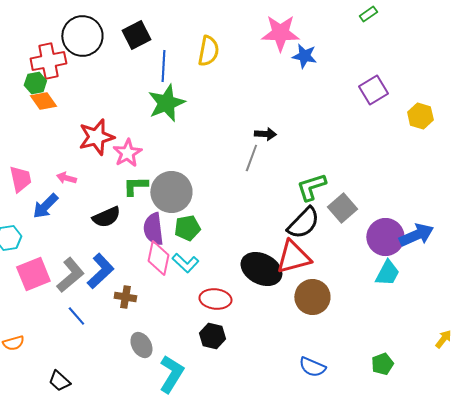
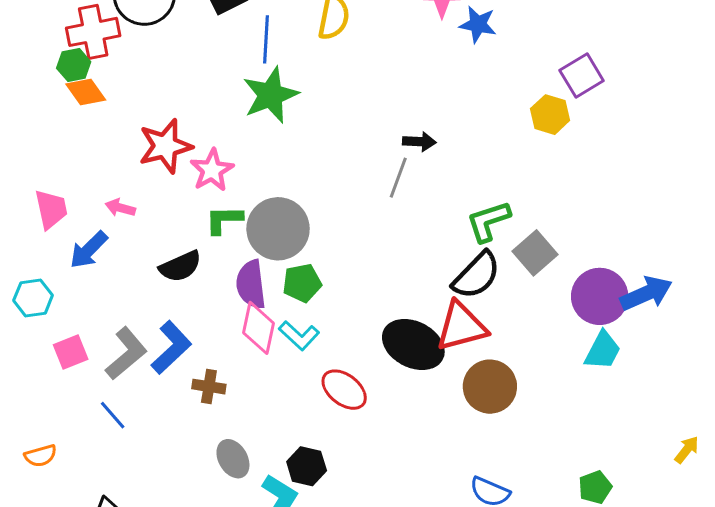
yellow hexagon: (420, 116) -> (550, 115), moved
pink square: (33, 274) -> (71, 352), size x0.7
red ellipse: (215, 299) -> (344, 390), turned 32
blue line: (76, 316) -> (113, 415), moved
black hexagon: (212, 336) -> (307, 466), moved

